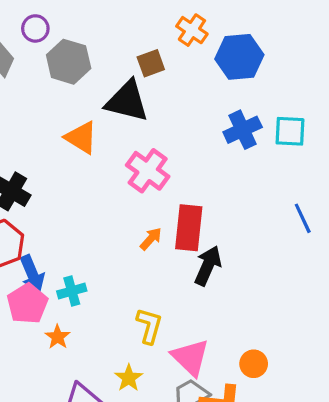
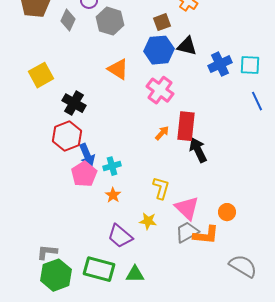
blue hexagon: (239, 57) -> (159, 50), moved
black triangle: (127, 101) -> (187, 46), moved, size x0.7
blue line: (303, 218) -> (257, 101), moved
black arrow: (208, 266) -> (198, 150), turned -50
orange star: (58, 337) -> (113, 195), moved
yellow star: (129, 378) -> (148, 221), turned -30

